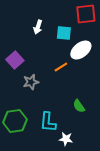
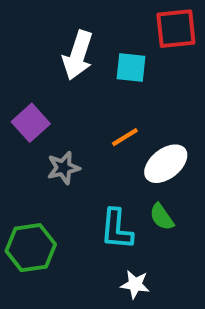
white arrow: (38, 27) -> (78, 55), size x1.6
white ellipse: (81, 50) -> (166, 164), moved
cyan L-shape: (48, 122) -> (117, 229), moved

